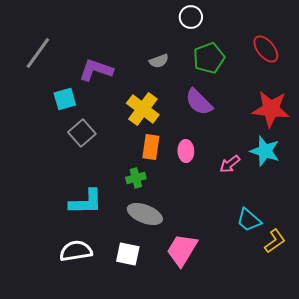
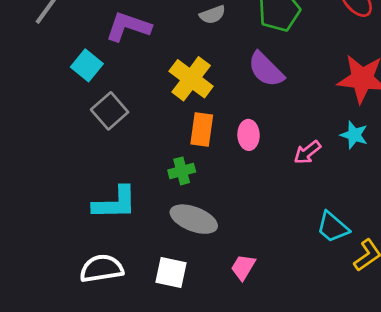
cyan square: (65, 99) -> (87, 65), turned -35
cyan star: (265, 151) -> (354, 135), size x0.7
pink trapezoid: (182, 250) -> (243, 267), size x0.6

